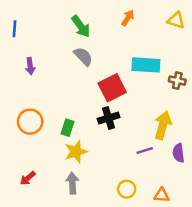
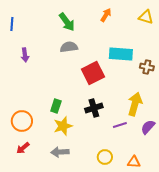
gray semicircle: (83, 56) -> (69, 47), turned -54
black cross: (109, 118) -> (94, 108), moved
orange circle: (30, 122) -> (22, 121), moved
purple semicircle: (178, 153) -> (148, 127), turned 49
gray arrow: (72, 183) -> (60, 152), turned -90

